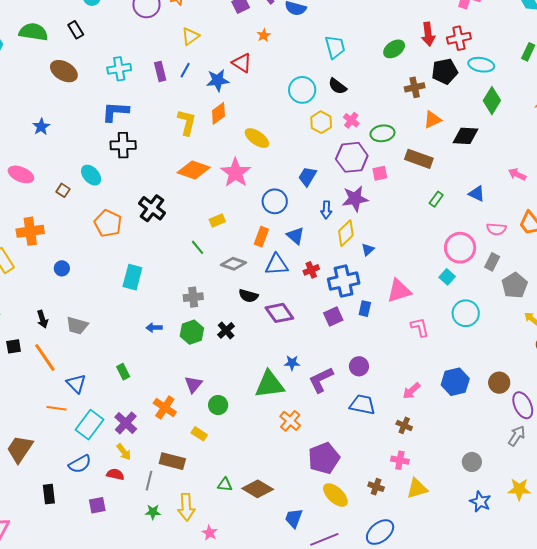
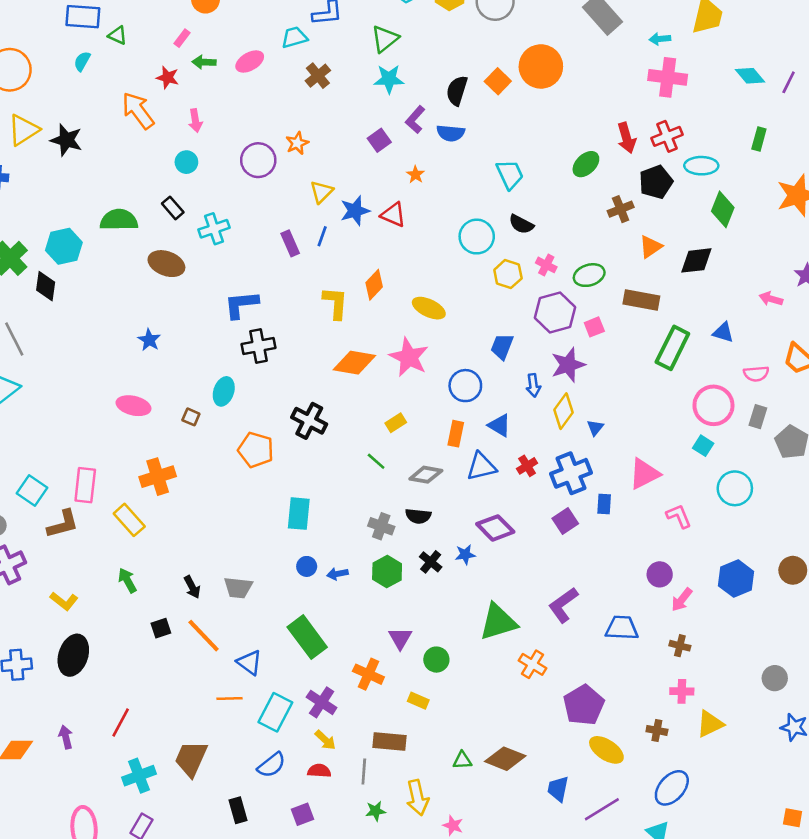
cyan cross: (119, 69) -> (214, 229), moved
blue star: (218, 80) -> (355, 211), moved
cyan ellipse: (91, 175) -> (224, 391), turned 70
green rectangle: (436, 199) -> (672, 348), size x2.0
blue circle: (62, 268) -> (307, 566), moved
black semicircle: (248, 296) -> (418, 516), moved
gray cross: (193, 297) -> (381, 526), turned 36
blue star: (292, 363) -> (465, 555), moved
purple circle: (359, 366) -> (660, 574), moved
green rectangle: (123, 372) -> (307, 637), size x2.0

